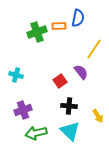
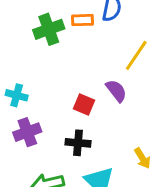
red square: (60, 81) -> (84, 104), turned -32
black cross: (69, 106) -> (78, 143), moved
purple cross: (23, 110) -> (27, 132), moved

